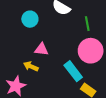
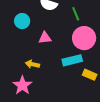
pink triangle: (41, 49) -> (45, 38), moved
cyan rectangle: (73, 71) -> (72, 60), turned -54

